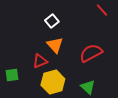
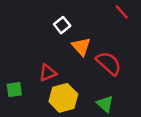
orange triangle: (55, 45) -> (81, 47), moved
red semicircle: (91, 53) -> (109, 63), turned 70

